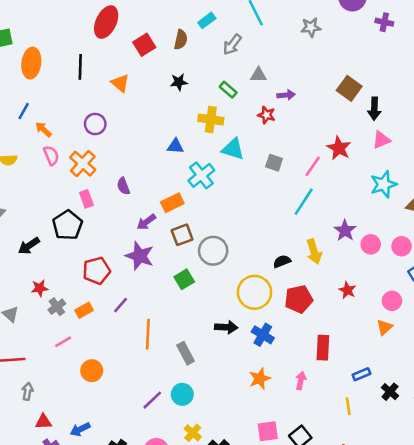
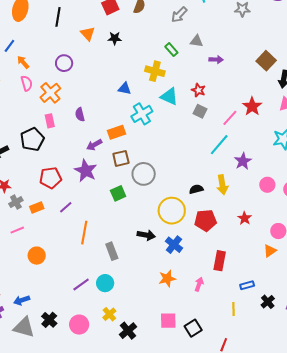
black star: (179, 82) -> (115, 38), moved
red star: (266, 115) -> (198, 90), moved
purple star: (345, 230) -> (243, 161), moved

